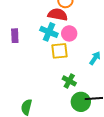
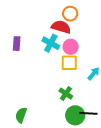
yellow square: (59, 51) -> (69, 63), moved

